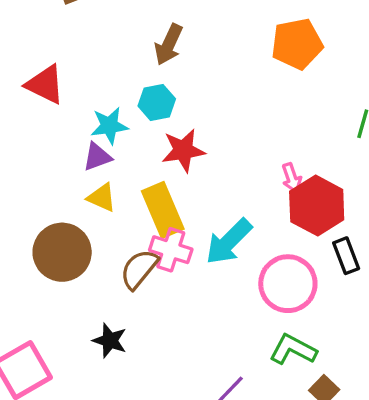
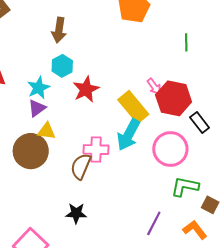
yellow rectangle: (163, 210) -> (133, 107), moved
brown circle: (62, 252) -> (31, 151), moved

